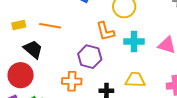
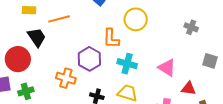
orange line: (50, 26) -> (59, 19), turned -40
cyan cross: (134, 41) -> (127, 64), moved

